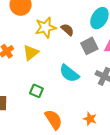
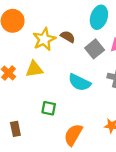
yellow triangle: (31, 53) -> (34, 69), turned 42
orange semicircle: (53, 120) -> (73, 135), turned -105

